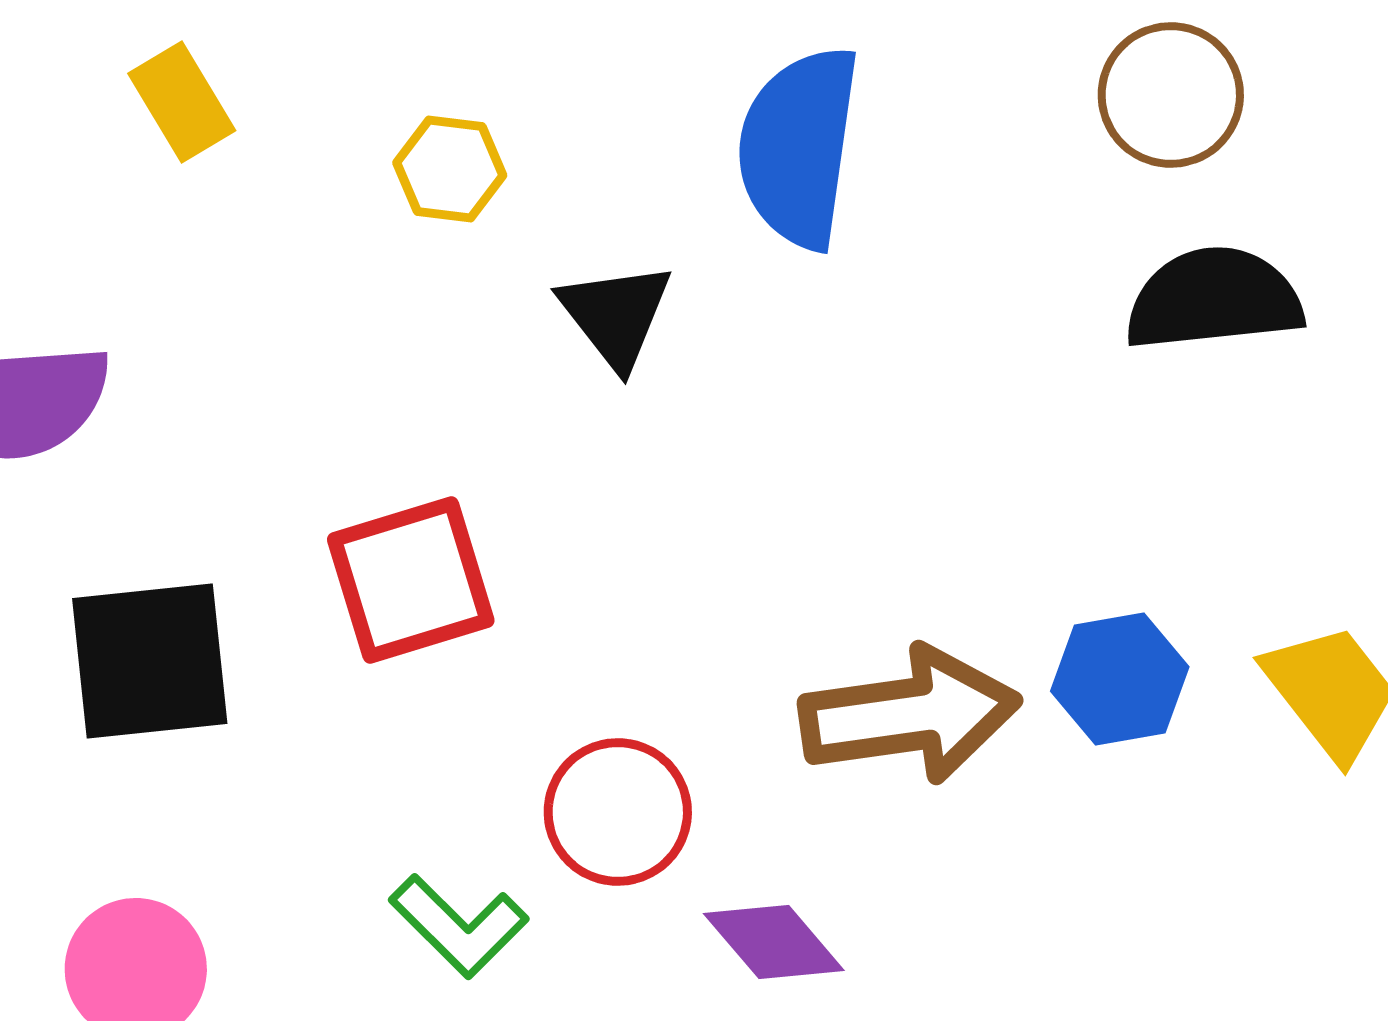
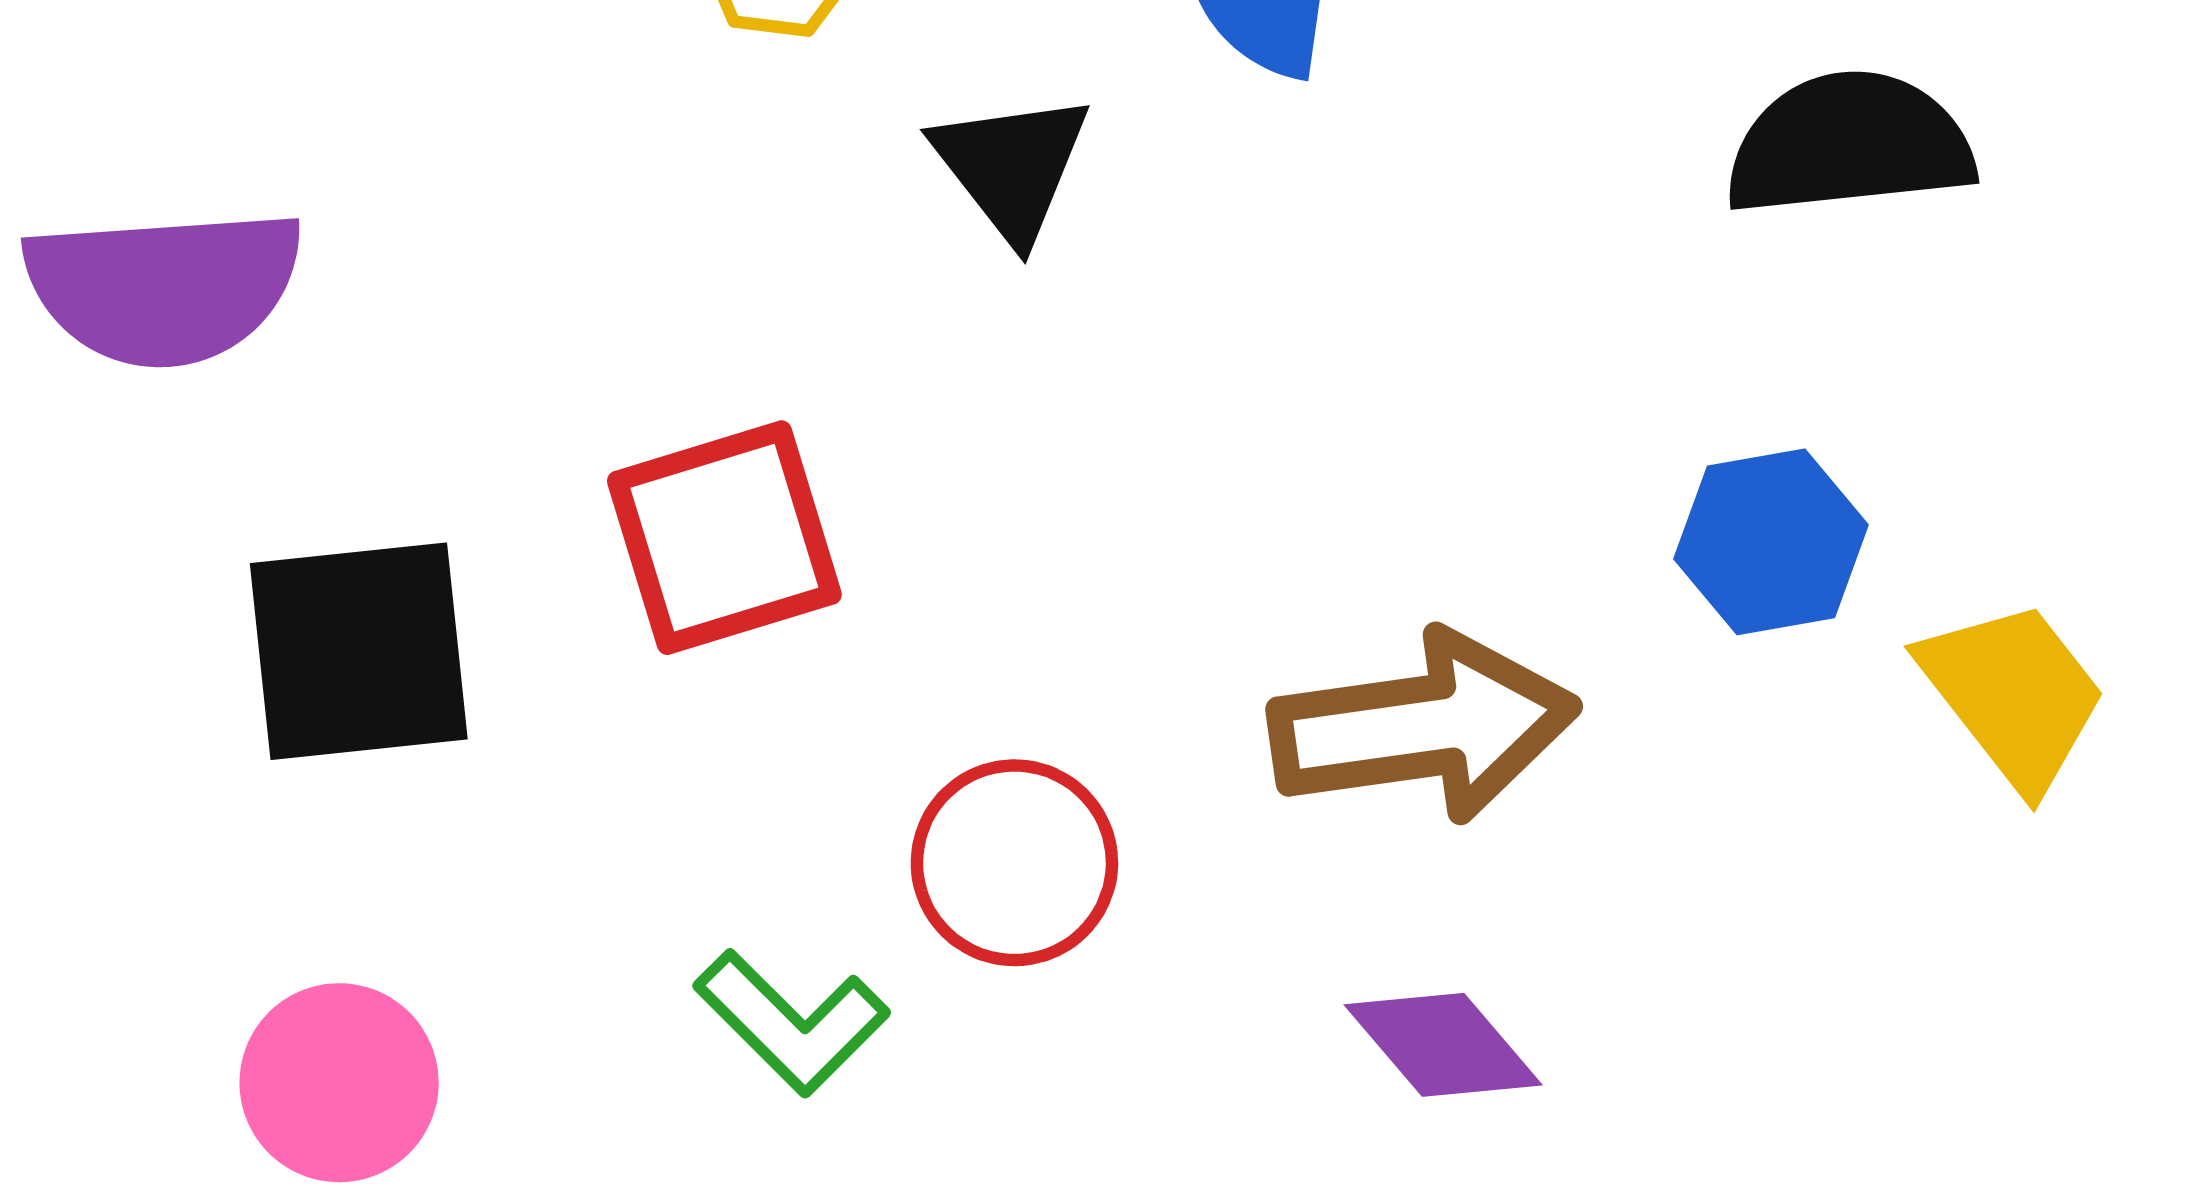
blue hexagon: (1120, 679) -> (1771, 542), moved
purple diamond: (774, 942) -> (1443, 1045), moved

